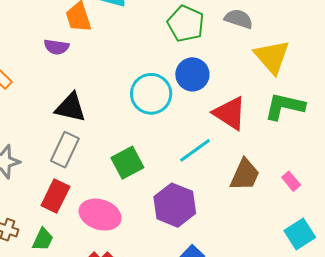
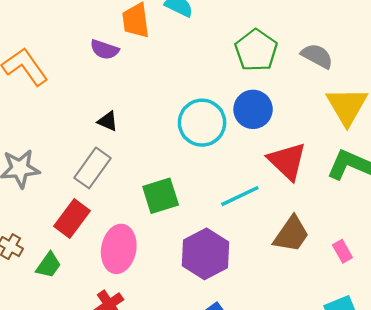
black triangle: (70, 107) -> (108, 121), size x0.6
pink ellipse: (100, 215) -> (119, 249), turned 72

